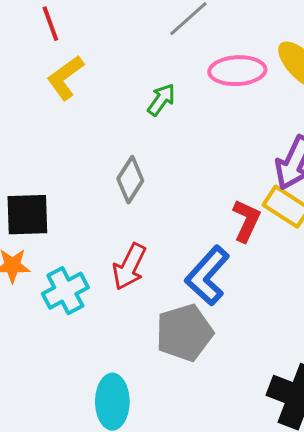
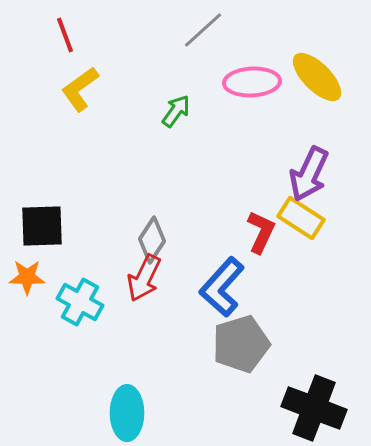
gray diamond: (130, 180) -> (152, 240), moved
cyan cross: (65, 291) -> (80, 302), turned -33
gray pentagon: (184, 333) -> (241, 344), moved

